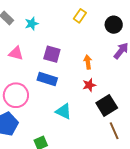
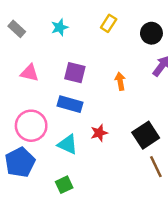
cyan star: (32, 24) -> (60, 27), moved
red star: (89, 85) -> (99, 133), moved
cyan triangle: (64, 111) -> (68, 144), moved

